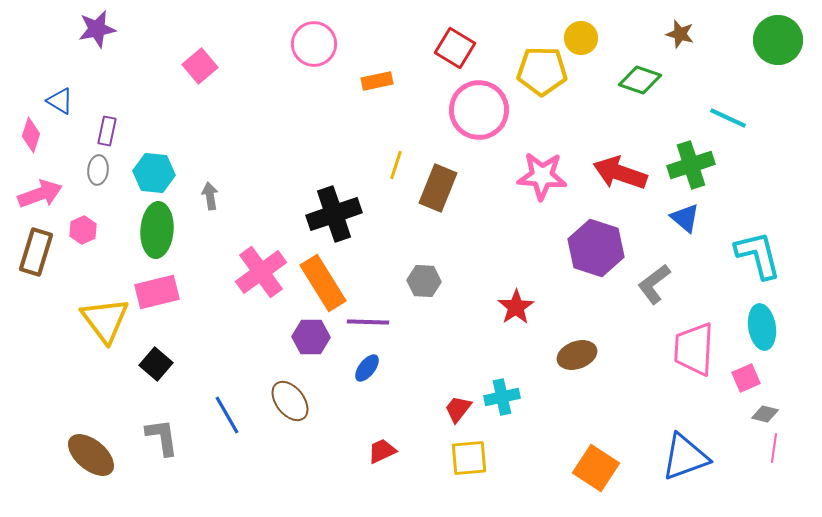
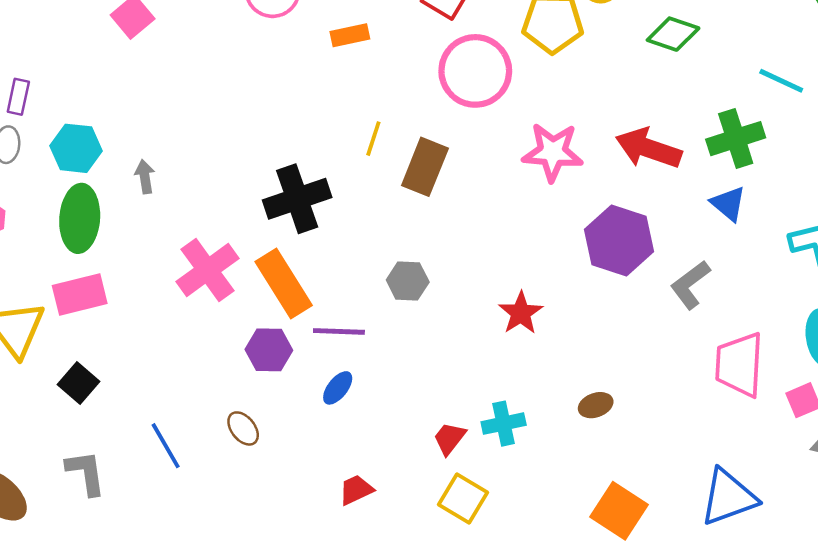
brown ellipse: (577, 355) -> (596, 405), moved, size x0.7
brown ellipse: (290, 401) -> (243, 428), size x0.7
yellow square: (469, 458) -> (463, 498), turned 36

